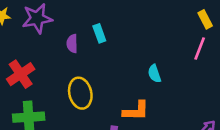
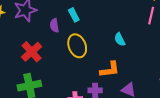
red cross: (21, 74) -> (32, 52), moved
yellow ellipse: (80, 93) -> (77, 46), moved

